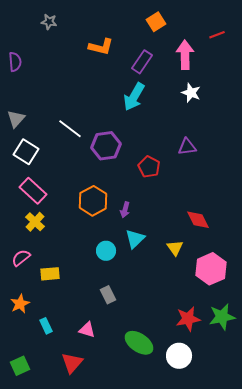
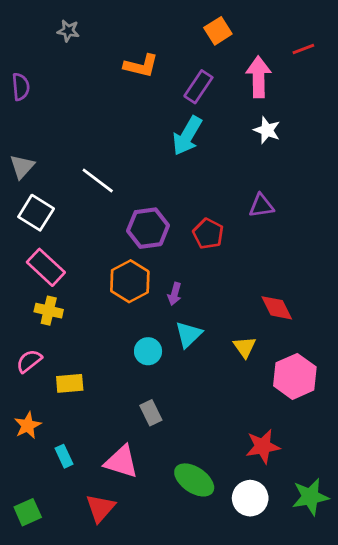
purple hexagon: (106, 146) -> (148, 228), moved
yellow cross: (35, 222) -> (49, 311), turned -30
green star: (222, 317) -> (310, 497), moved
pink triangle: (87, 330) -> (121, 462), size x1.5

